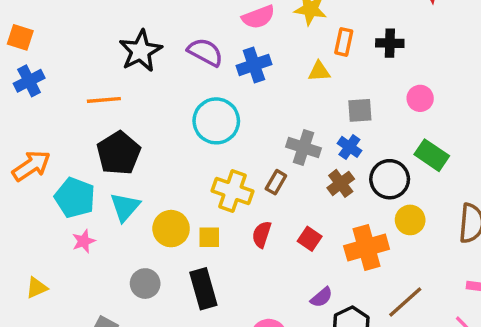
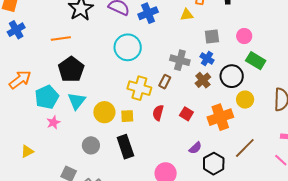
pink circle: (420, 98) -> (244, 36), moved
cyan pentagon: (75, 198) -> (47, 97), turned 30

